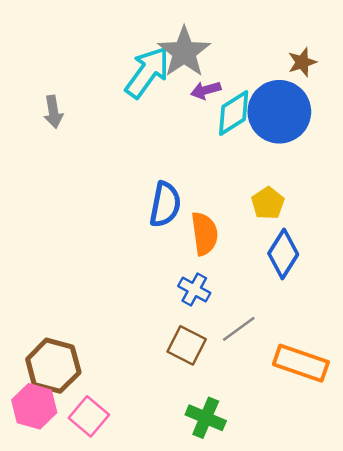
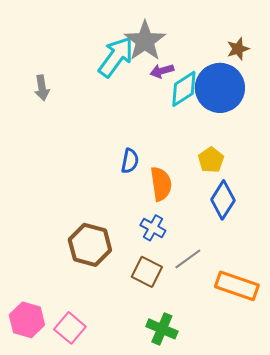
blue semicircle: (165, 204) -> (130, 161), size x0.7
brown hexagon: (53, 366) -> (90, 245), moved

